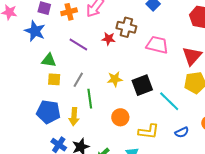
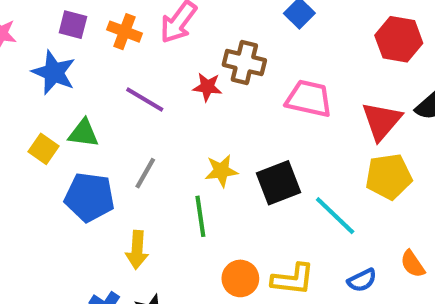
orange cross: (69, 12) -> (124, 32), turned 35
yellow square: (54, 79) -> (43, 149), moved, turned 32
green line: (90, 99) -> (200, 216), moved
blue pentagon: (48, 112) -> (90, 197), moved
orange circle: (120, 117) -> (240, 278), moved

